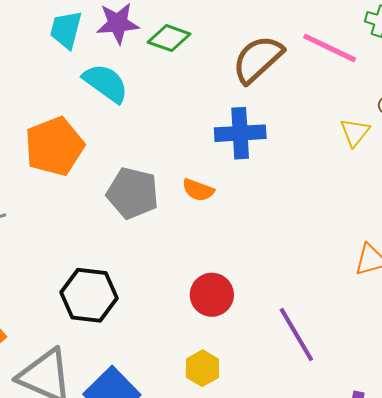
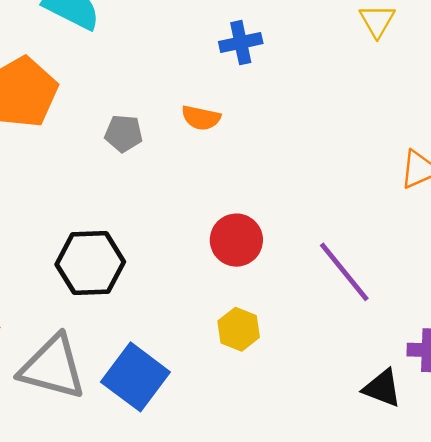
blue cross: (240, 133) -> (241, 43), size x0.7
gray pentagon: (133, 193) -> (124, 133), size x0.6

